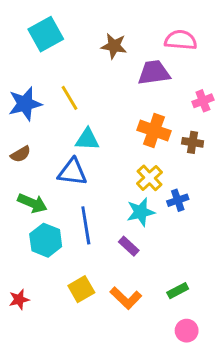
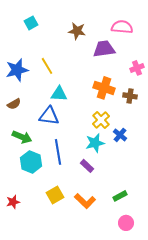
cyan square: (46, 34) -> (31, 23), size x0.6
blue cross: (178, 200) -> (120, 135), turned -32

